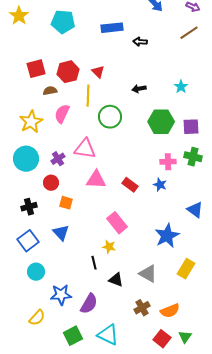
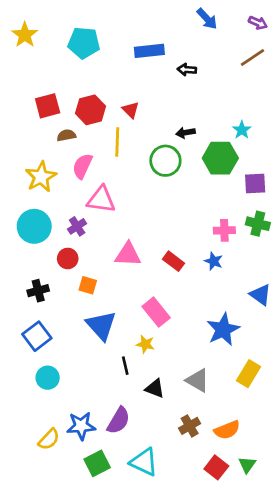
green circle: (110, 117) -> (165, 161), moved
green hexagon: (161, 122) -> (220, 158), moved
pink triangle: (85, 149) -> (101, 200), moved
blue triangle: (61, 233) -> (101, 325), moved, size x1.4
blue star: (61, 295) -> (81, 426), moved

